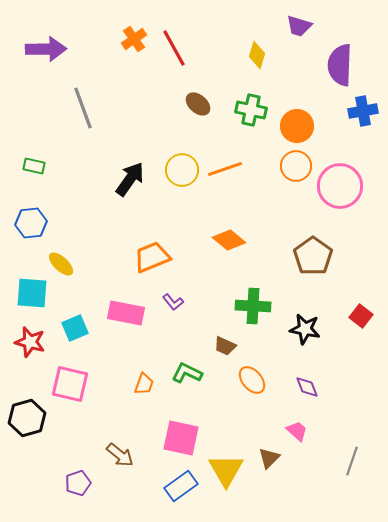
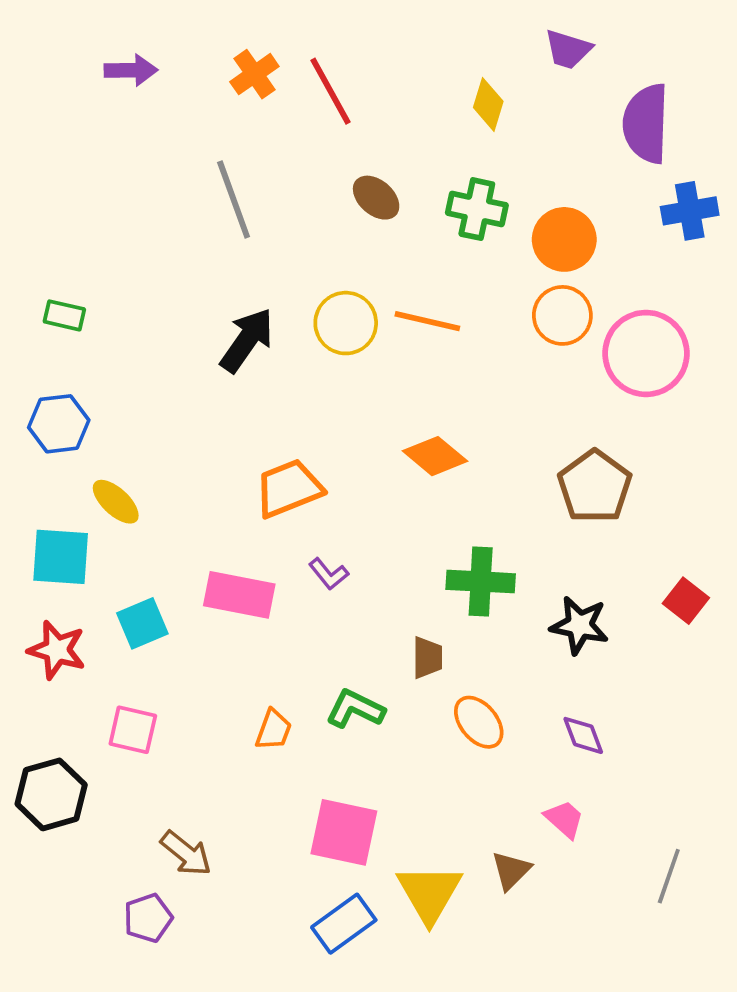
purple arrow: (46, 49) -> (131, 70), moved, size x0.7
gray line: (83, 108) -> (234, 200), moved
orange line: (225, 169) -> (427, 321), turned 32
brown trapezoid: (225, 346) -> (427, 658), turned -115
pink square: (70, 384) -> (133, 730), size x0.7
brown arrow: (120, 455) -> (186, 853), moved

